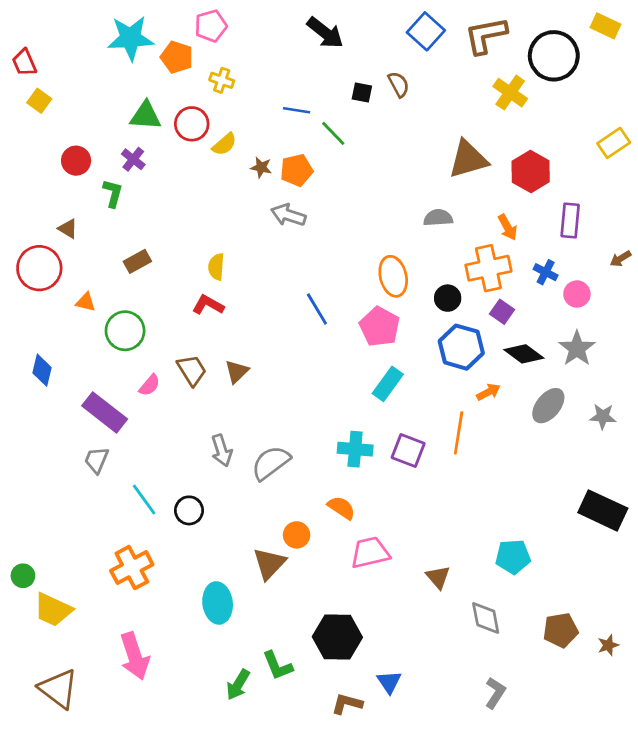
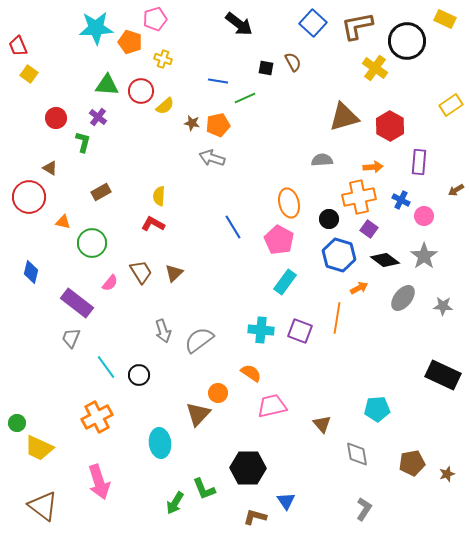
green line: (333, 133) -> (245, 98), turned -70
orange arrow: (508, 227) -> (373, 167), turned -66

